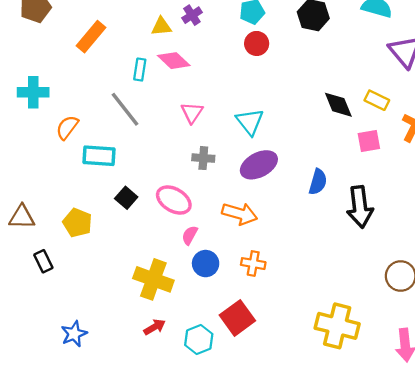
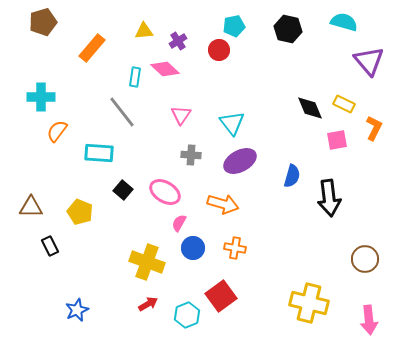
purple cross: (192, 15) -> (178, 41), moved
yellow triangle: (161, 26) -> (144, 31), moved
red circle: (257, 43) -> (219, 50), moved
orange semicircle: (67, 127) -> (57, 131), moved

